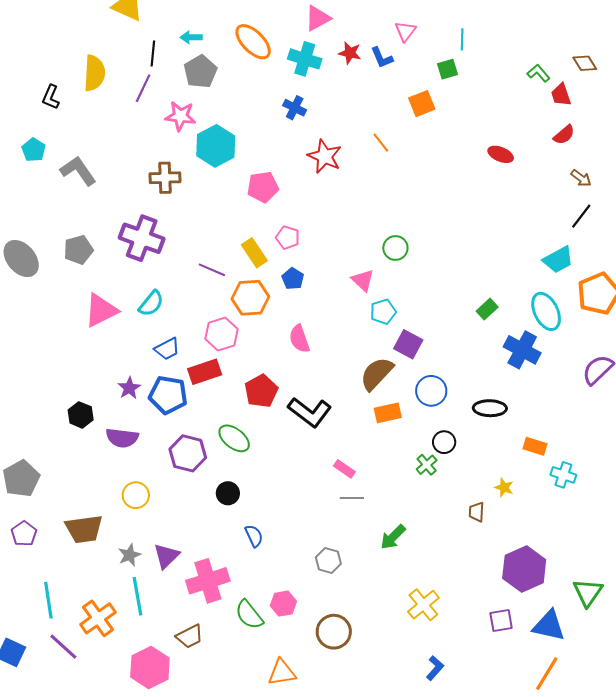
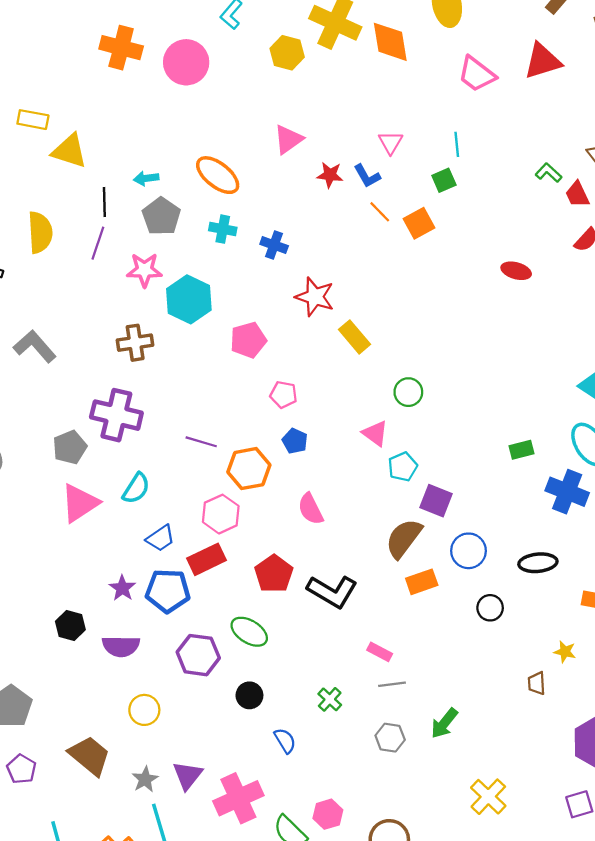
cyan cross: (305, 59) -> (223, 229), moved, size x0.7
orange line: (381, 143) -> (380, 212), moved
gray pentagon: (78, 250) -> (70, 447), moved
yellow rectangle: (254, 253) -> (355, 337), moved
green rectangle: (487, 309) -> (521, 450), turned 35
green cross: (427, 465) -> (330, 699), moved
brown trapezoid: (84, 529) -> (90, 756), turned -126
gray hexagon: (328, 561) -> (390, 738), moved

